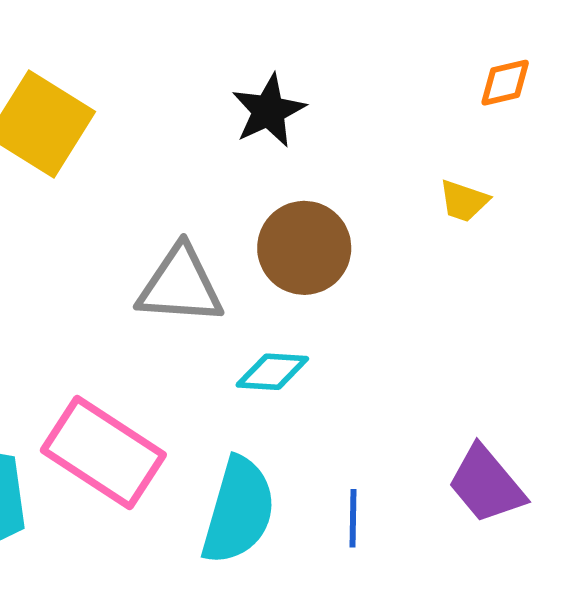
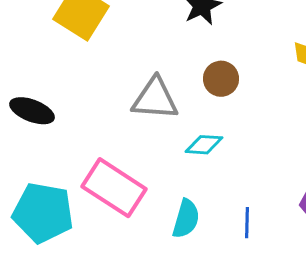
brown circle: (304, 248) -> (221, 79), size x0.7
cyan semicircle: (239, 511) -> (186, 219), size x0.7

